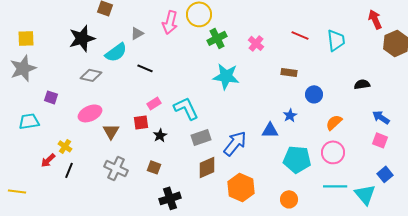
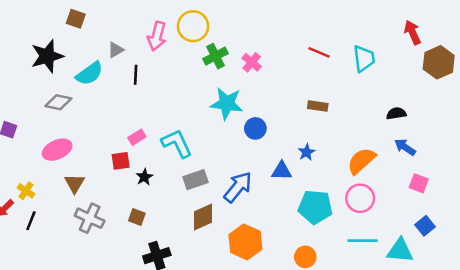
pink cross: (256, 43) -> (252, 62), moved
black line: (145, 68) -> (136, 75), moved, turned 70
brown rectangle: (289, 72) -> (318, 106), moved
blue circle: (314, 94) -> (255, 128), moved
blue arrow: (381, 117) -> (405, 147), moved
orange semicircle: (334, 122) -> (361, 161), size x1.4
brown triangle: (111, 131) -> (75, 183), moved
cyan triangle: (365, 194) -> (400, 251), turned -45

